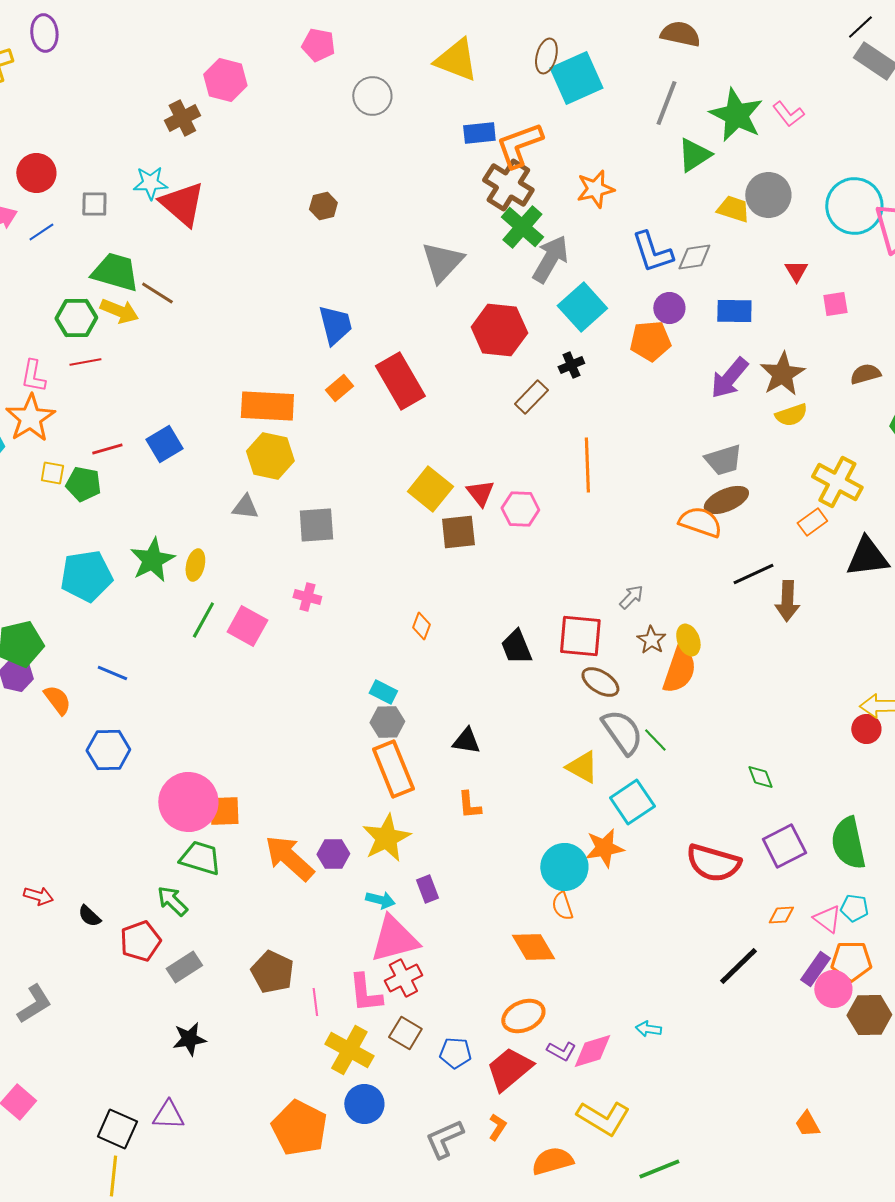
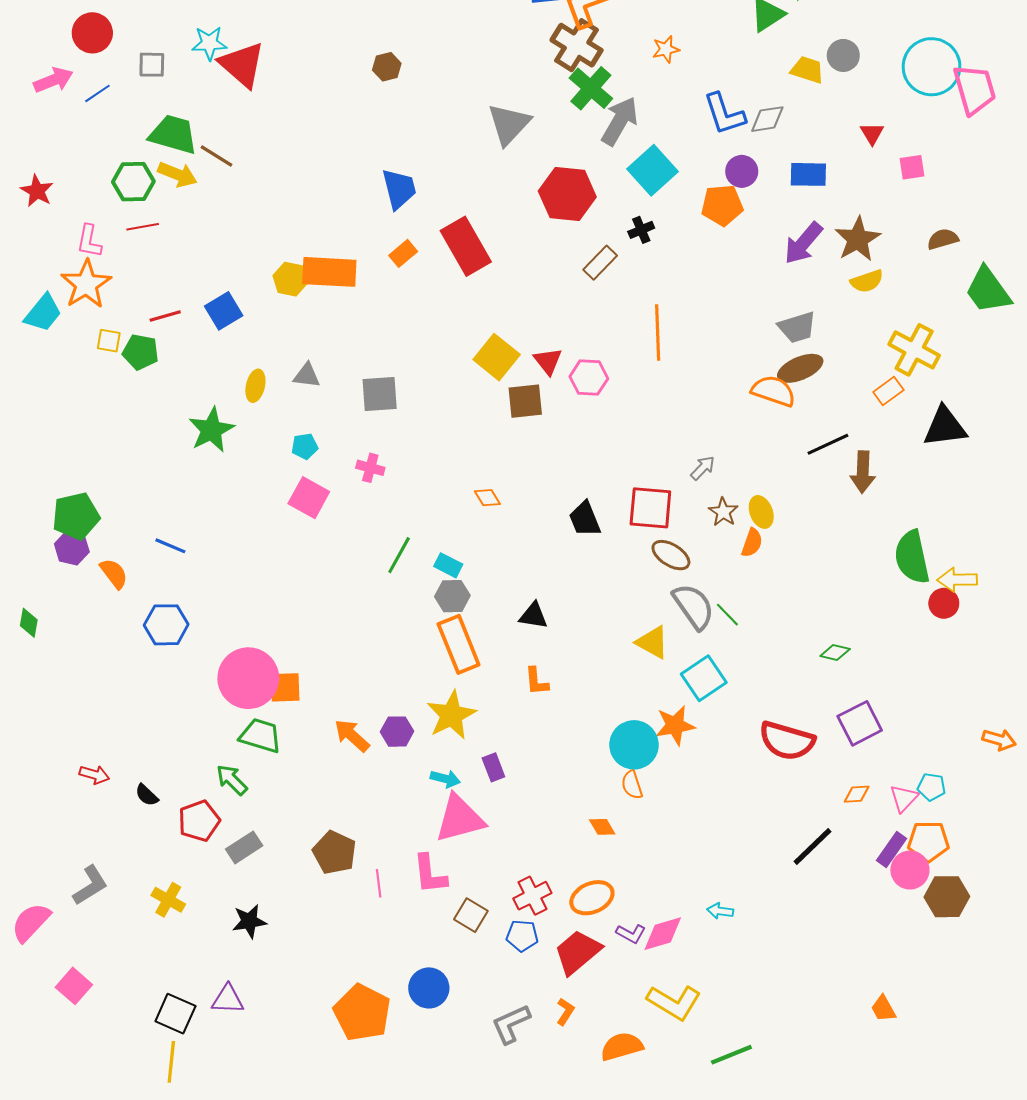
orange star: (595, 189) -> (666, 49), size x0.7
gray circle: (768, 195) -> (843, 55), size x0.7
yellow hexagon: (270, 456) -> (290, 279), moved, size x0.7
yellow ellipse: (195, 565) -> (255, 386), moved
cyan pentagon: (86, 576) -> (305, 446), moved, size x0.5
green line: (203, 620) -> (399, 555), moved
orange diamond: (421, 626) -> (487, 498), turned -52
orange semicircle: (679, 670) -> (752, 543), size x0.6
green diamond: (760, 777) -> (835, 653), turned -56
green semicircle: (848, 843) -> (912, 557), moved
orange arrow: (289, 858) -> (352, 736), size x0.7
pink triangle: (827, 919) -> (904, 798), turned 36
orange diamond: (533, 947) -> (602, 827), size x0.6
red cross: (403, 978) -> (532, 896), moved
yellow cross: (349, 1050) -> (168, 900), moved, size x0.7

